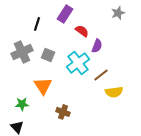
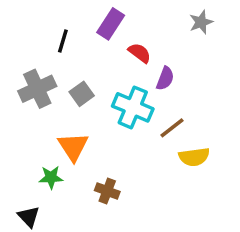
gray square: (48, 55) -> (82, 94), turned 32
cyan cross: (78, 63) -> (133, 107), turned -30
green star: (22, 104) -> (51, 177), moved

